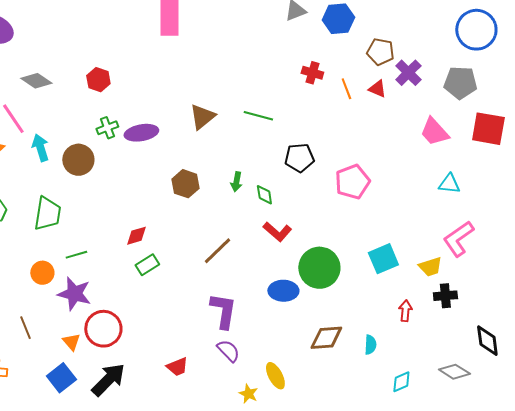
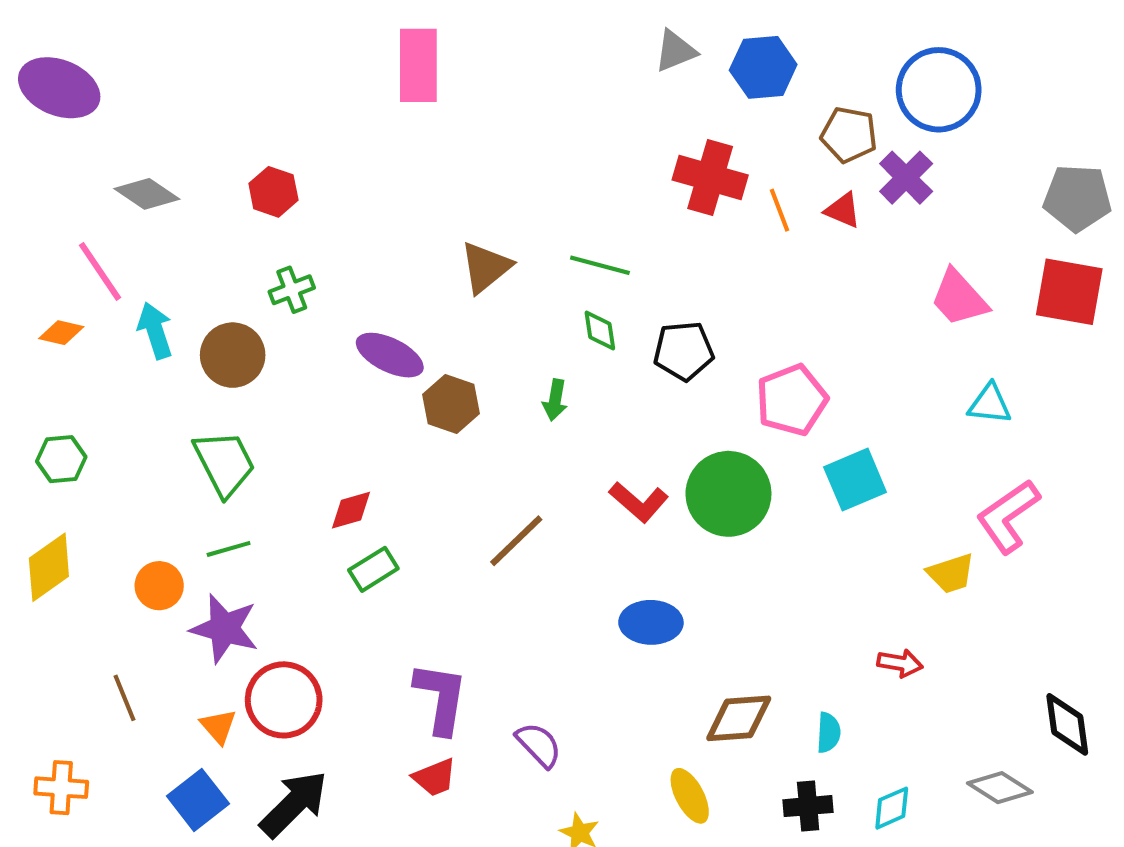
blue circle: (476, 30) -> (939, 90), moved
red cross: (312, 73) -> (710, 178), size x1.6
gray pentagon: (460, 83) -> (1077, 198), moved
purple ellipse: (141, 133) -> (390, 355), moved, turned 36
green diamond: (264, 195) -> (600, 331), moved
green trapezoid: (47, 214) -> (224, 463), moved, turned -36
cyan square: (383, 259) -> (855, 480), moved
green circle: (319, 268) -> (728, 494), moved
black cross: (445, 296) -> (808, 806), moved
purple L-shape: (223, 311) -> (441, 698), moved
red arrow: (405, 311) -> (900, 663), turned 95
yellow ellipse: (275, 376) -> (690, 796), moved

